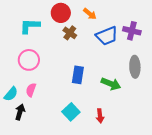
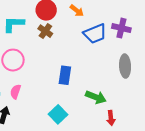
brown cross: (70, 33) -> (45, 31), moved
green arrow: (111, 84) -> (96, 97), moved
red arrow: (100, 116) -> (111, 118), moved

